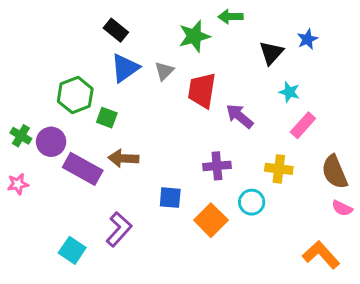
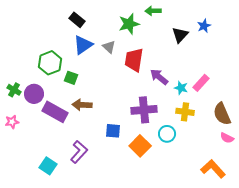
gray triangle: (164, 71) -> (109, 47), turned -32
cyan star: (289, 92) -> (181, 88), moved
purple cross: (217, 166) -> (144, 110), size x1.4

